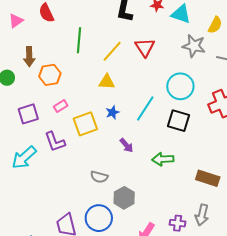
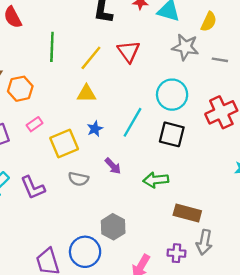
purple L-shape: (55, 142) -> (33, 188), moved
gray semicircle: (99, 177) -> (78, 179), moved
brown rectangle: (208, 178) -> (187, 213), moved

